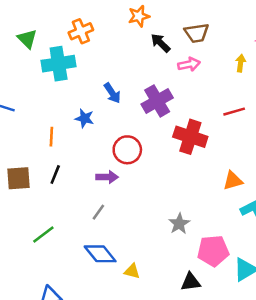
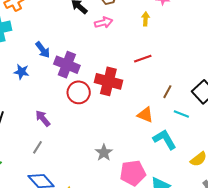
purple cross: (157, 101) -> (67, 65), moved, turned -35
red circle: (127, 150) -> (79, 92), moved
purple arrow: (107, 177) -> (43, 118), turned -126
orange triangle: (233, 181) -> (145, 115), turned 42

